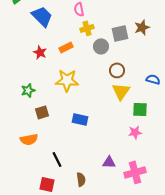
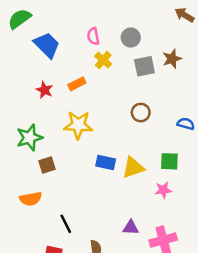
yellow cross: (87, 28) -> (103, 60), turned -32
gray circle: (101, 46) -> (131, 38), moved
green star: (28, 90) -> (29, 138), size x1.5
yellow triangle: (121, 91) -> (133, 168), moved, turned 36
blue rectangle: (80, 119) -> (106, 163), moved

